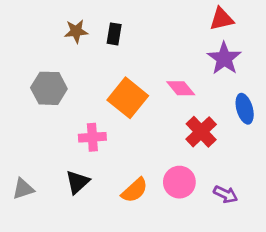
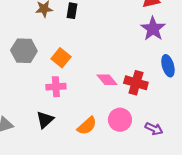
pink diamond: (181, 88) -> (107, 80), moved
orange square: (128, 98) -> (61, 58), moved, size x0.7
red cross: (201, 132) -> (136, 83), turned -30

